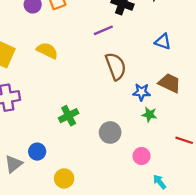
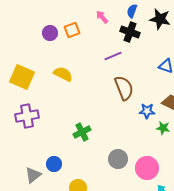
green star: (149, 115) -> (163, 128), moved
gray circle: (110, 132) -> (118, 159), moved
pink circle: (142, 156) -> (147, 168), size x1.5

